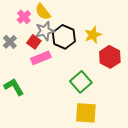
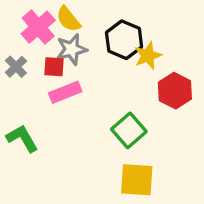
pink cross: (24, 17) -> (38, 27), size x1.5
black hexagon: (64, 37) -> (124, 40), moved
red square: (34, 42) -> (54, 67), turned -32

